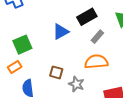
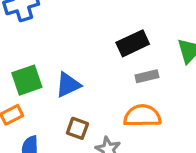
blue triangle: (61, 32) -> (68, 85), moved
gray rectangle: (97, 37) -> (147, 76), turned 32

